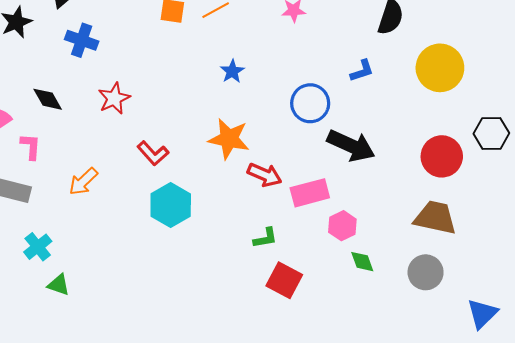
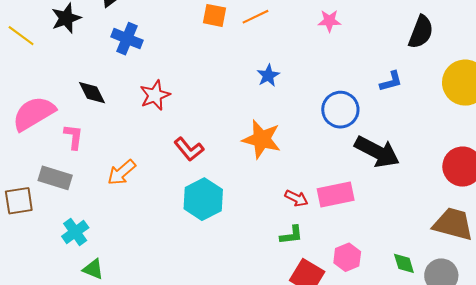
red arrow: (265, 175) -> (296, 198), moved, size x0.7
pink hexagon: (342, 226) -> (347, 257), moved
green diamond: (362, 262) -> (404, 263), moved

